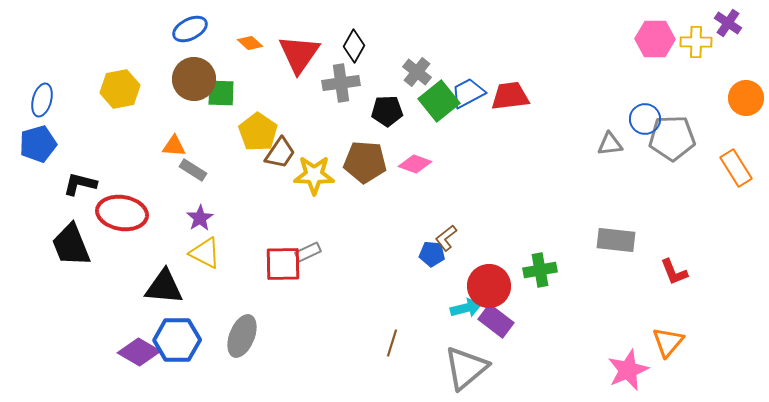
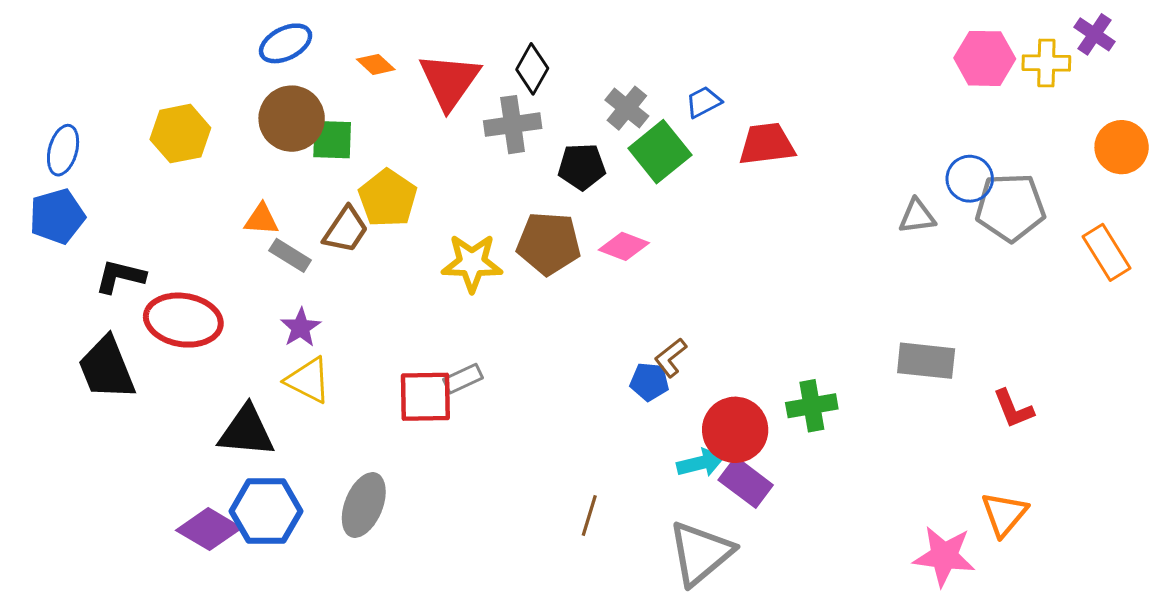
blue trapezoid: (468, 93) -> (704, 102), moved, size x0.7
brown trapezoid: (280, 153) -> (346, 230), moved
pink star: (628, 370) -> (944, 556), turned 30

